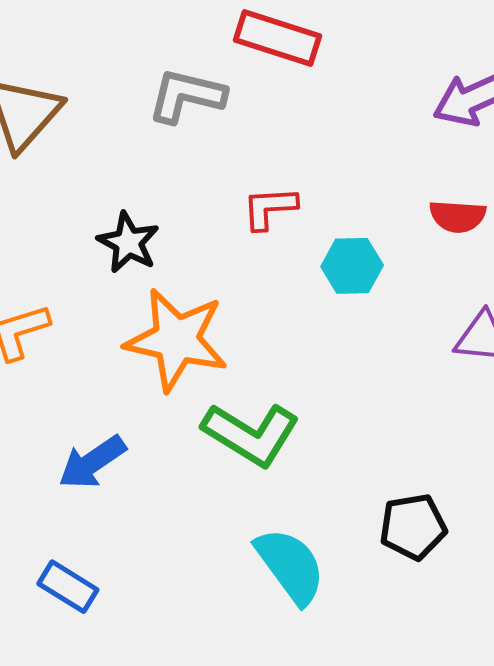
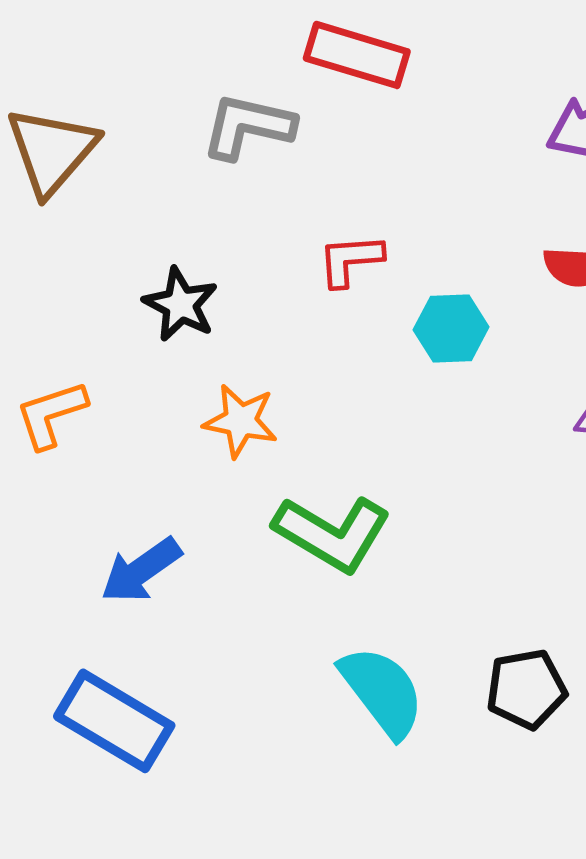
orange star: (176, 340) -> (241, 421), size x0.6
black pentagon: (413, 527) -> (526, 689), moved
blue rectangle: (68, 587) -> (114, 721), size x1.6

